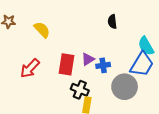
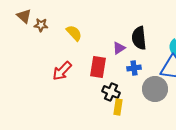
black semicircle: (112, 22) -> (139, 38), moved, size x1.6
purple triangle: (88, 59) -> (119, 48), moved

